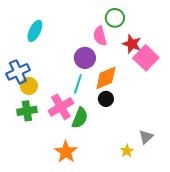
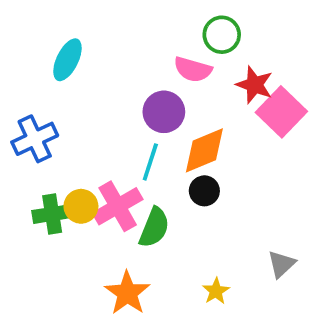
pink semicircle: (100, 36) -> (193, 69), turned -60
yellow circle: (29, 86) -> (81, 206), moved
yellow star: (127, 151) -> (216, 291), moved

